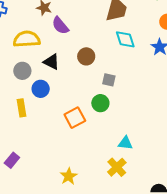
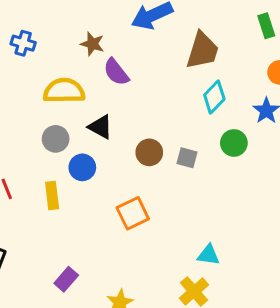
cyan diamond: (125, 39) -> (214, 97), turned 60
brown circle: (86, 56) -> (149, 152), moved
green circle: (100, 103) -> (234, 143), moved
purple rectangle: (12, 160) -> (66, 279), moved

